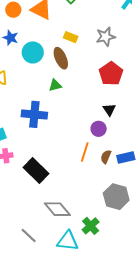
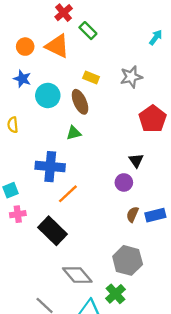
red pentagon: (111, 74) -> (153, 119), moved
orange line: (85, 152) -> (68, 194), moved, turned 30
gray hexagon: (116, 197) -> (128, 260), moved

